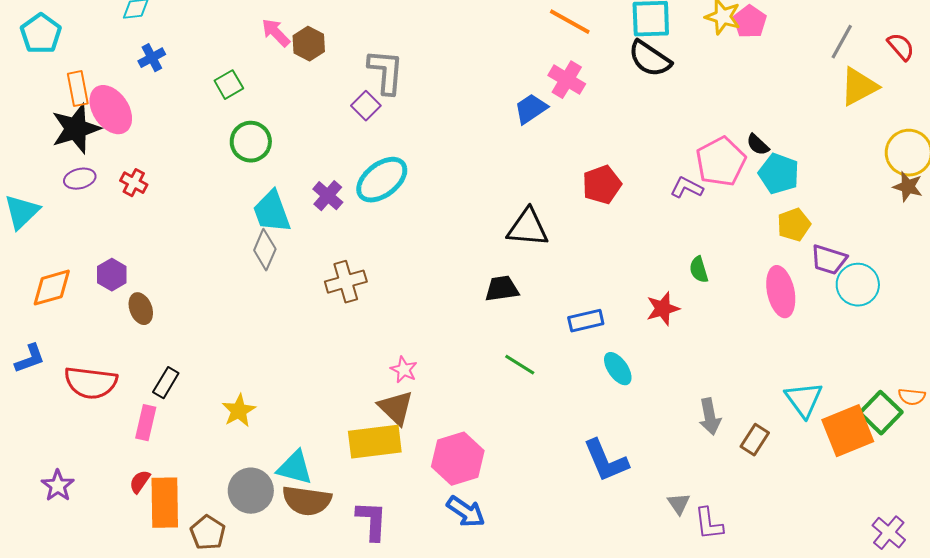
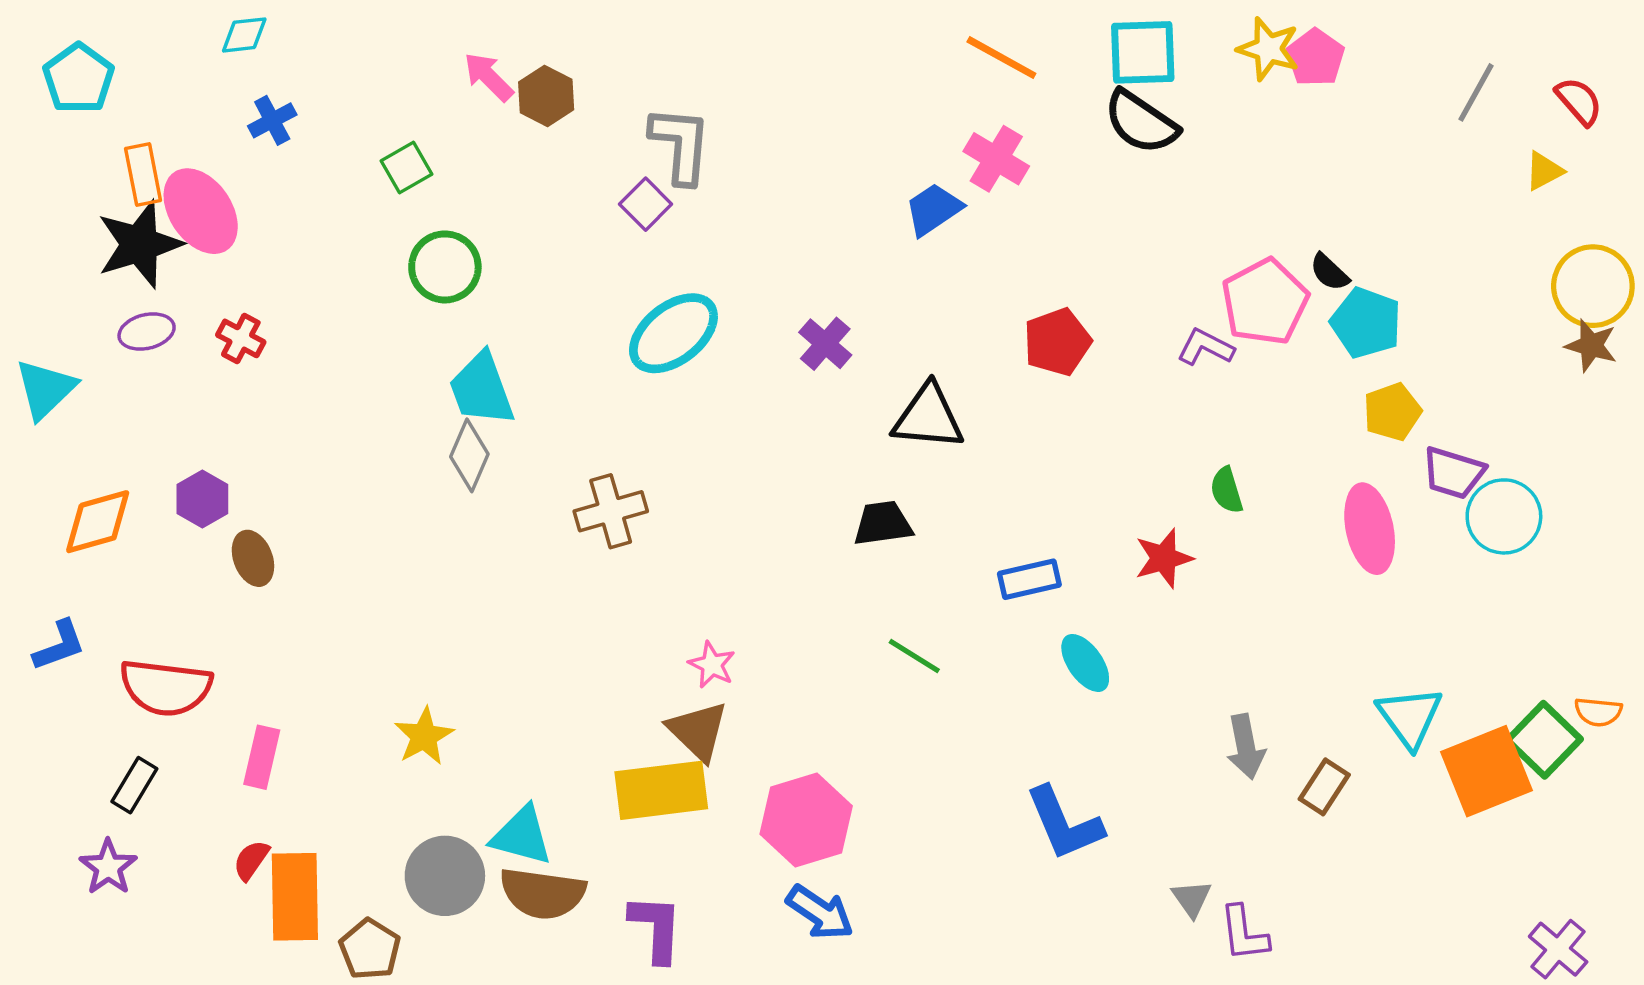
yellow triangle: (859, 87) -> (1544, 171), moved, size x0.6
purple cross: (328, 196) -> (825, 344), moved
black rectangle: (166, 383) -> (134, 785), moved

